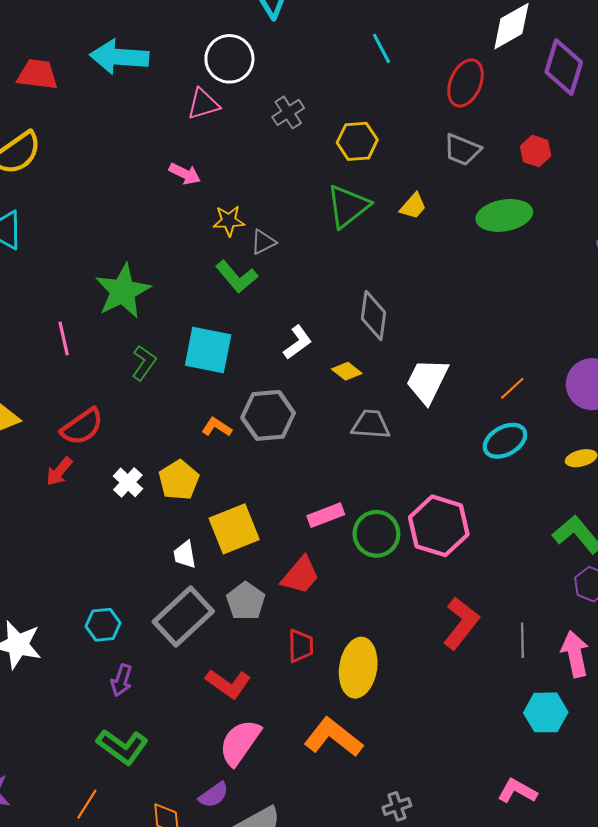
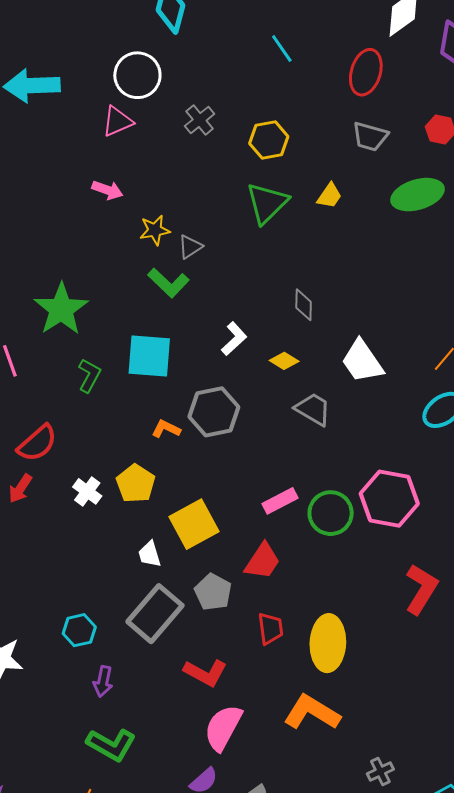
gray diamond: (374, 315) -> (304, 305), size x0.7
white trapezoid: (427, 381) -> (362, 361), turned -54
gray trapezoid: (371, 424) -> (313, 409), turned 33

